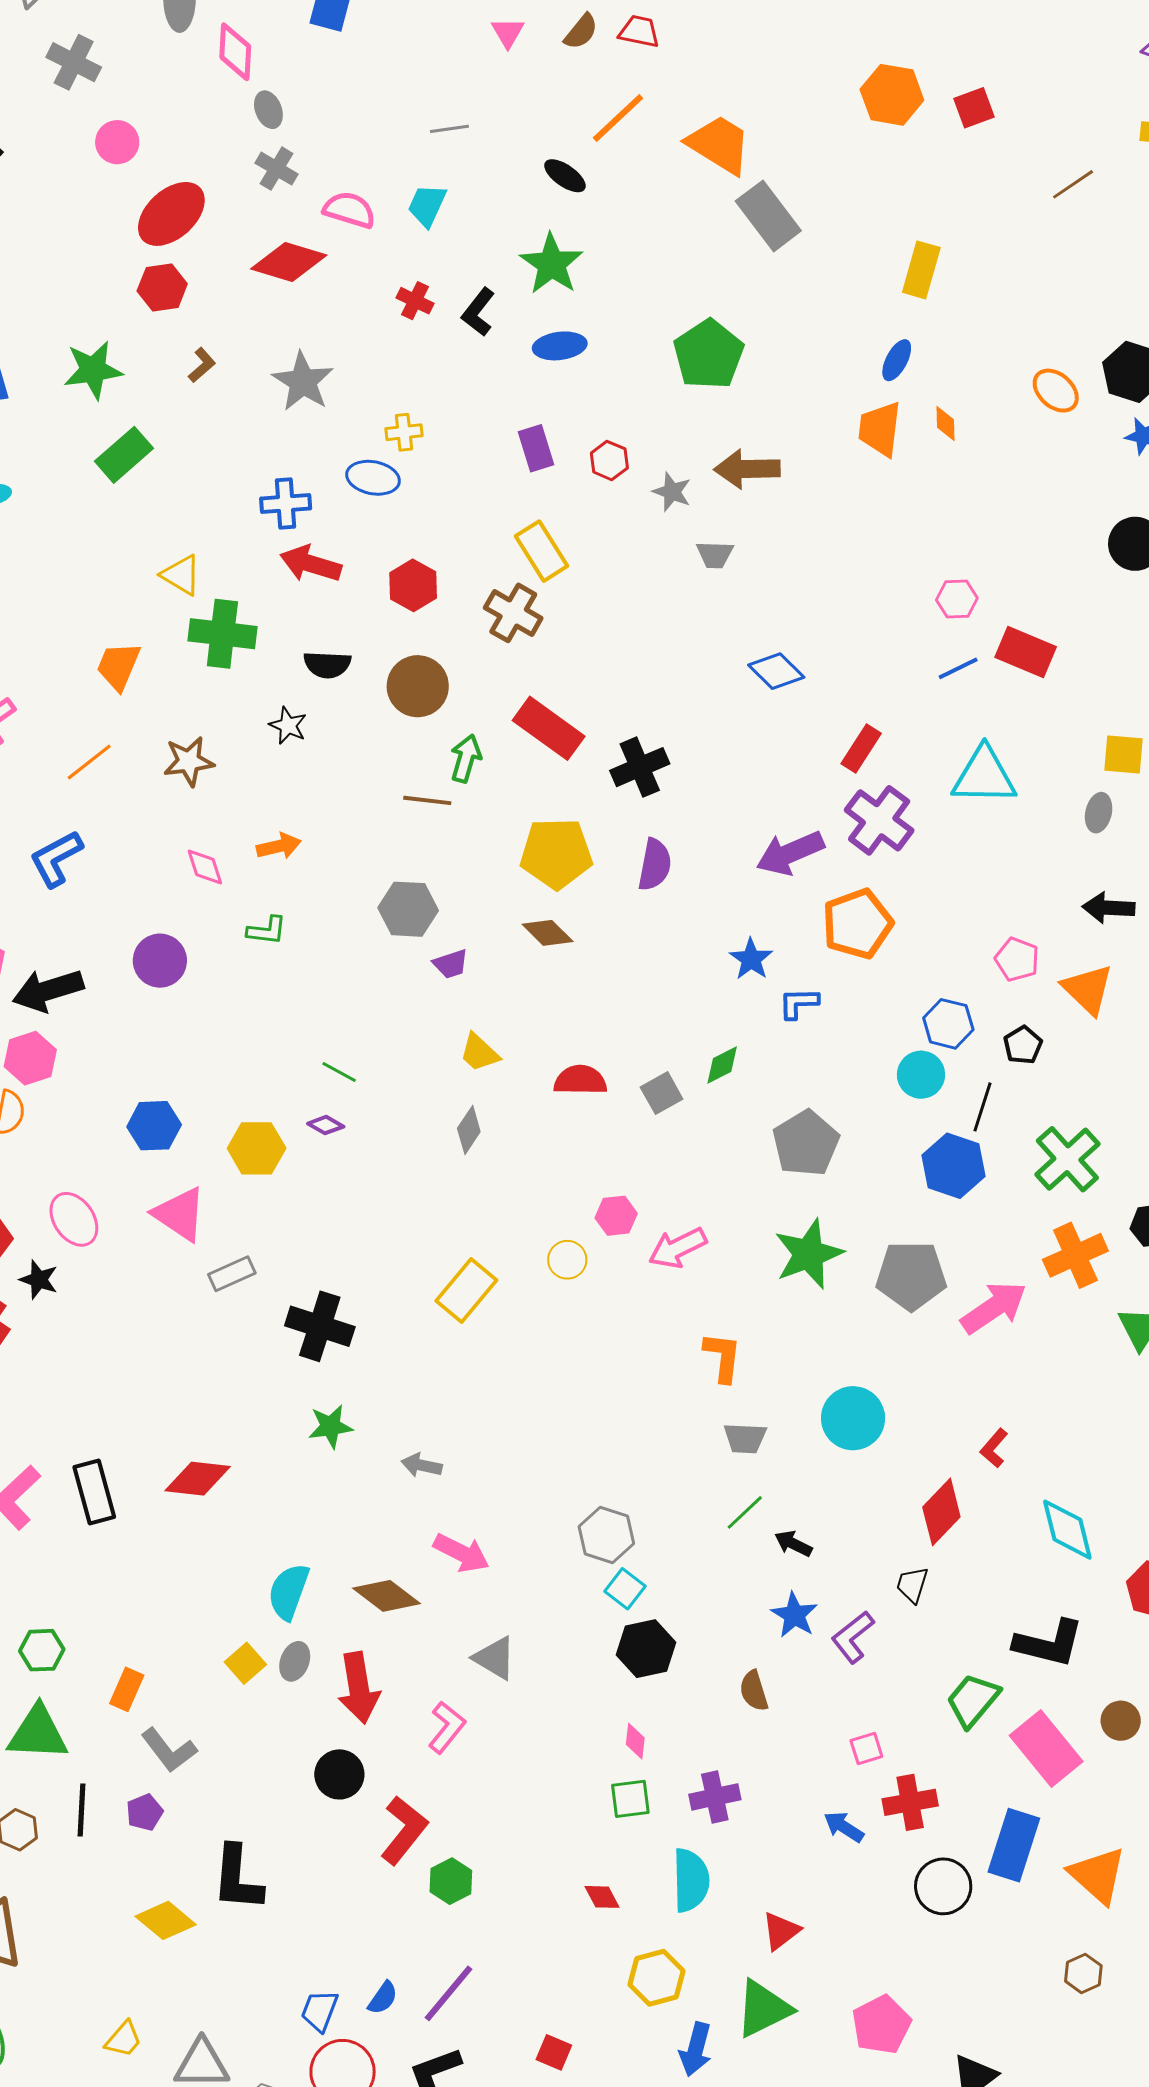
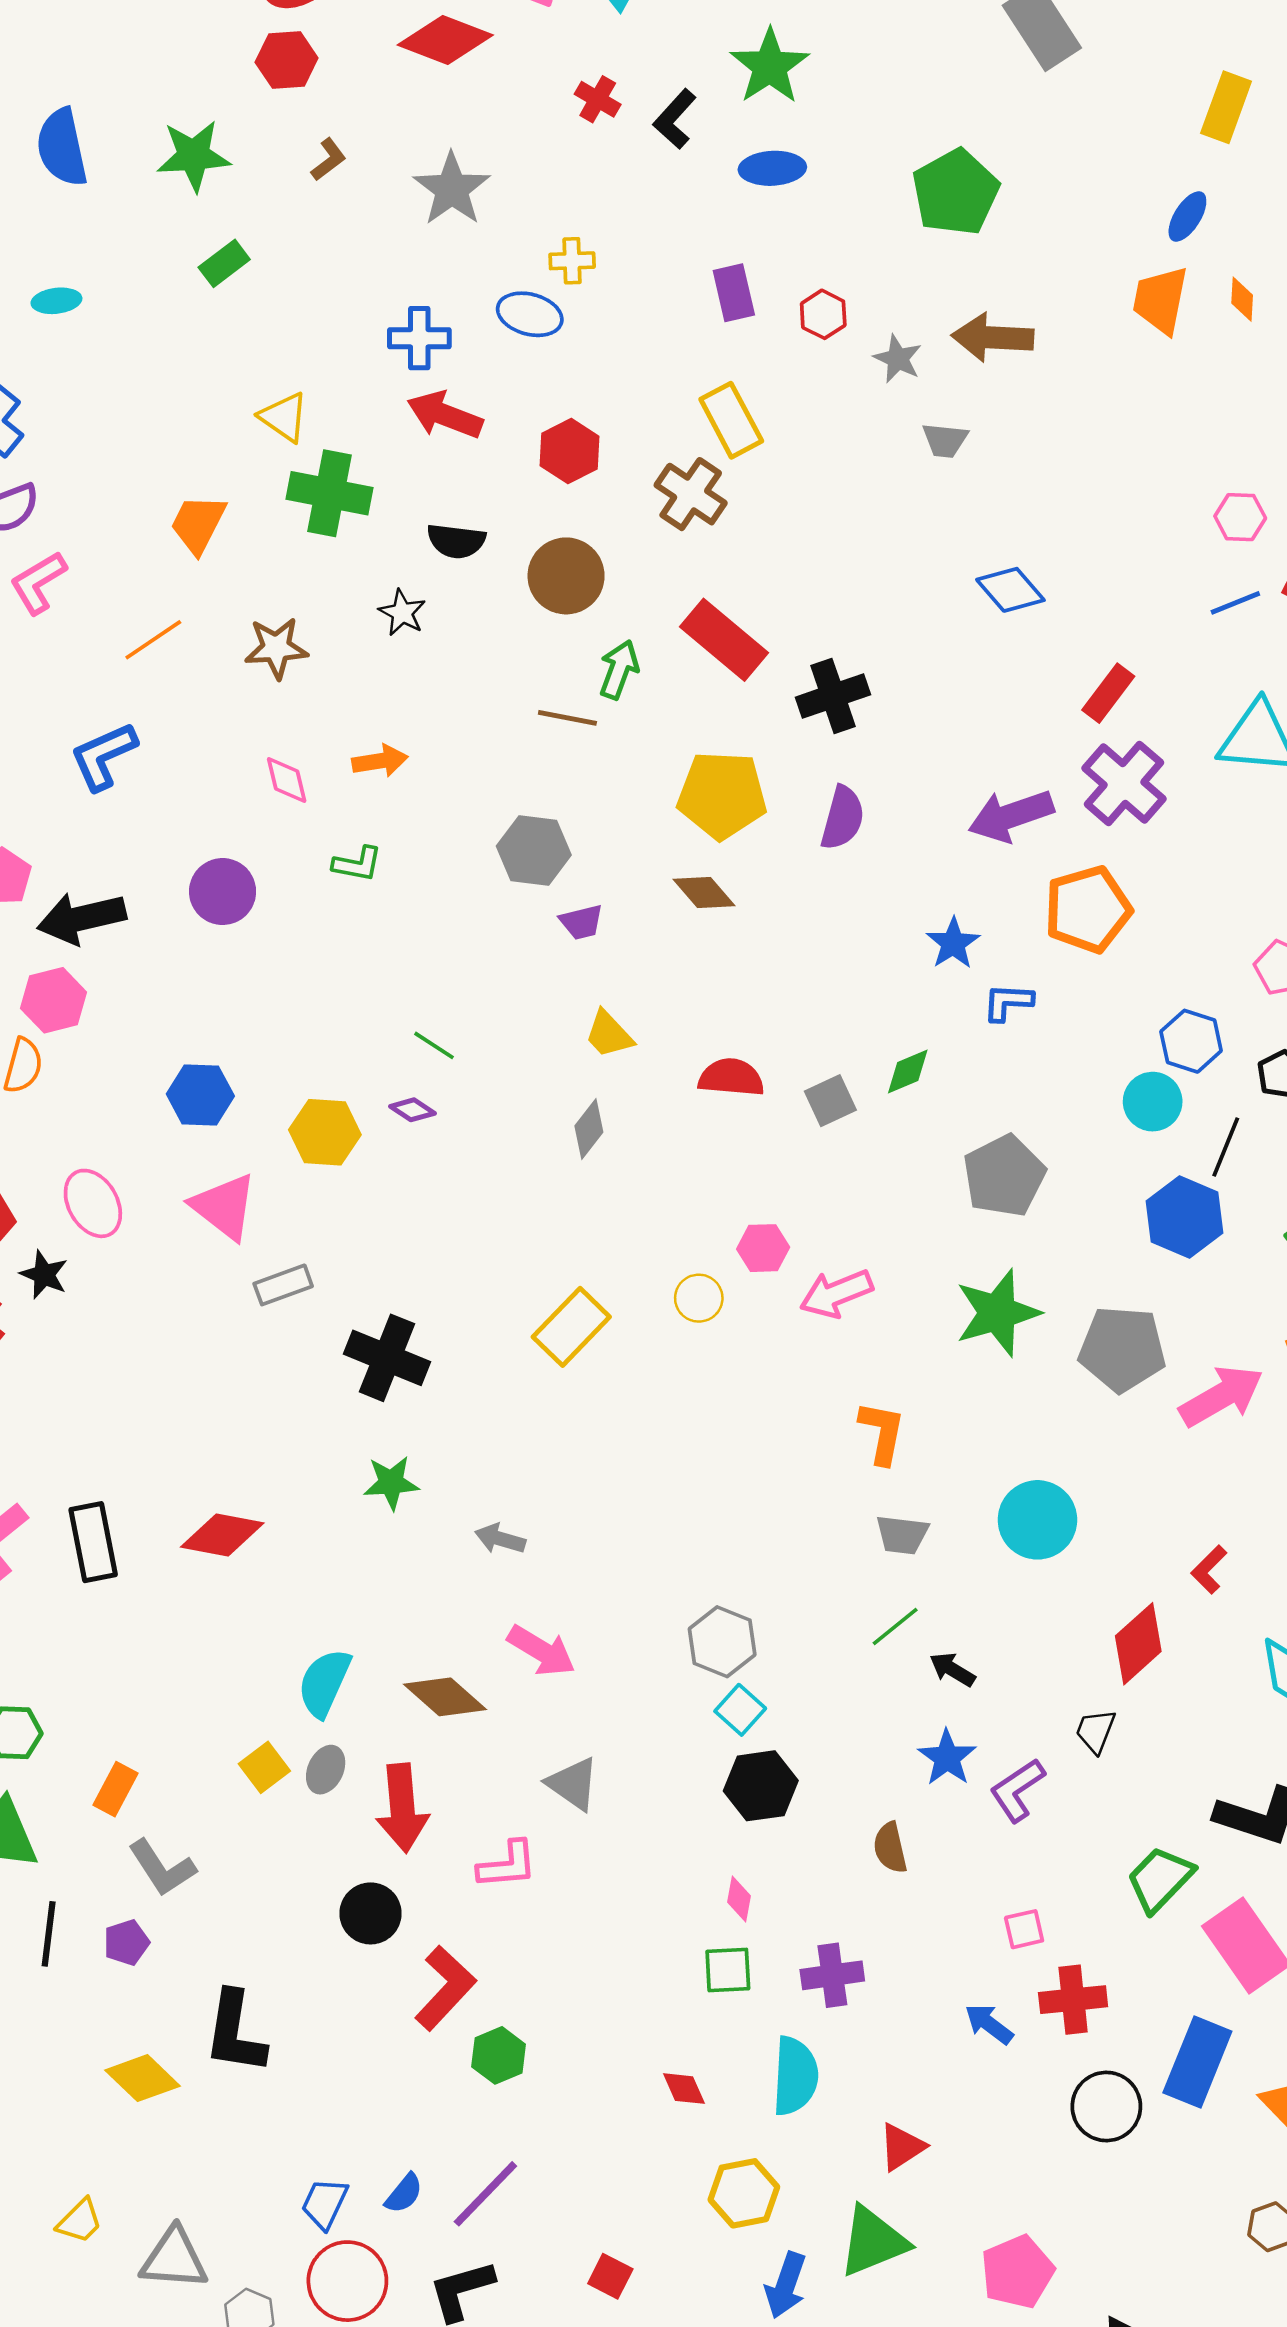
green rectangle: (124, 455) -> (224, 263), size x0.7
pink L-shape: (447, 1727) -> (507, 1865), turned 42

